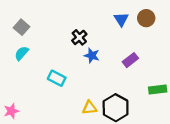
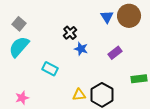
brown circle: (146, 18) -> (129, 16), size x1.5
cyan semicircle: (22, 53) -> (19, 47), size x1.6
pink star: (11, 111) -> (22, 98), moved

